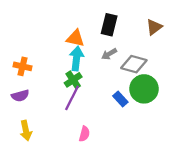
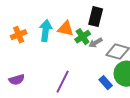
cyan arrow: (76, 59) -> (46, 31), moved
orange cross: (22, 66) -> (19, 35), moved, turned -35
green cross: (73, 80) -> (83, 37), moved

